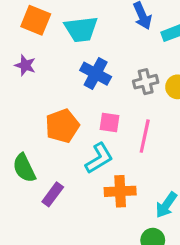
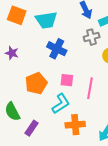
purple star: (25, 65) -> (12, 53), moved
gray cross: (146, 82) -> (92, 37), moved

